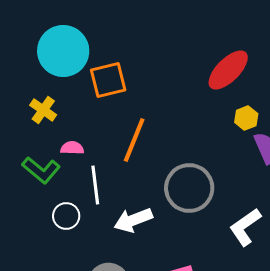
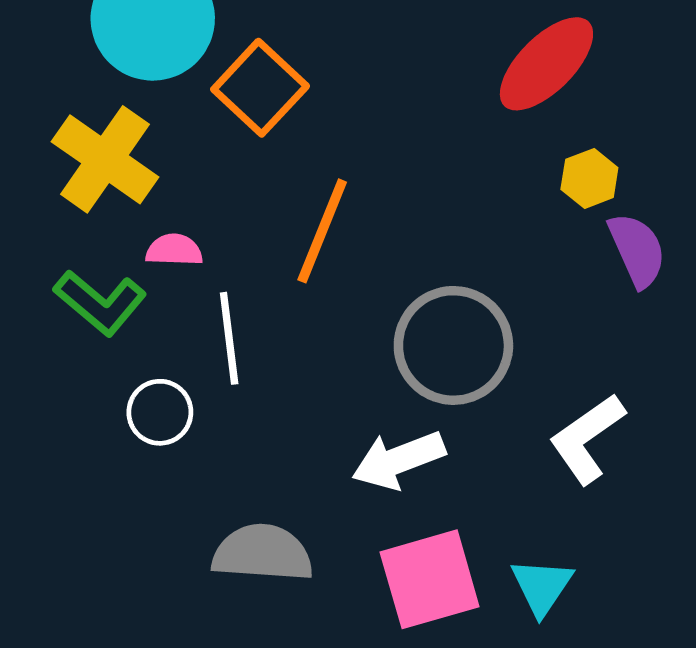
orange square: (108, 80) -> (260, 88), turned -33
yellow cross: (43, 110) -> (105, 159), size x1.6
white arrow: (133, 220) -> (399, 460), moved

